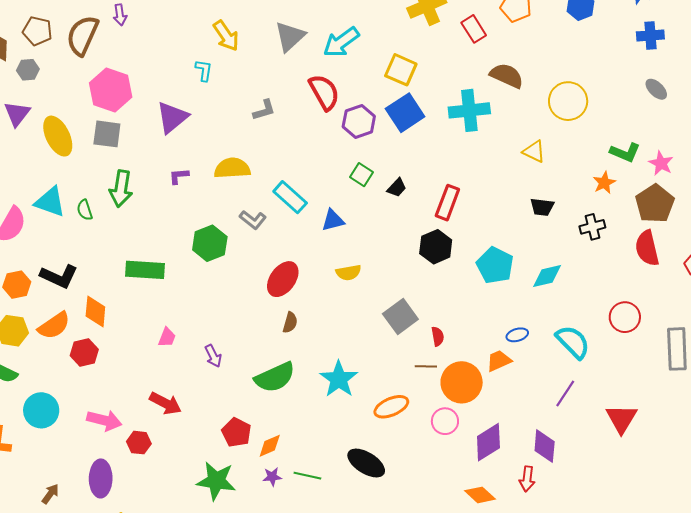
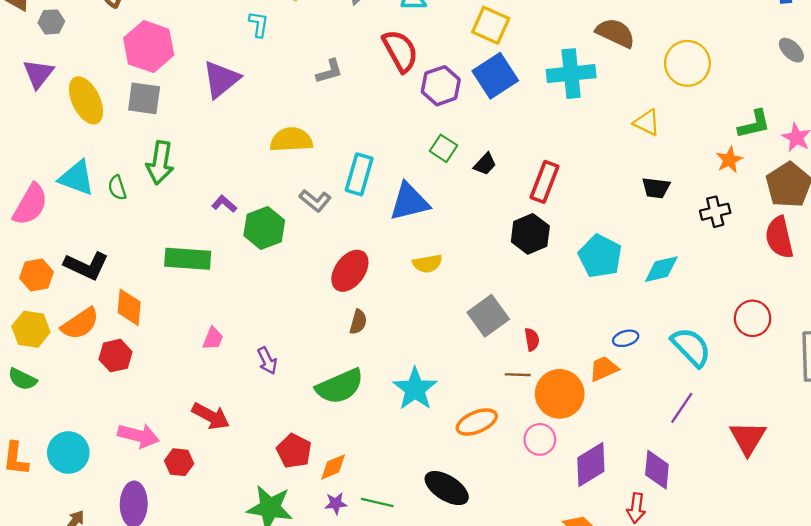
green L-shape: (625, 152) -> (754, 124), turned -36
purple L-shape: (179, 176) -> (224, 204), moved, turned 45
cyan rectangle: (290, 197) -> (359, 174), turned 64
blue triangle: (333, 220) -> (409, 202), size x1.5
cyan circle: (41, 410) -> (68, 453), moved

